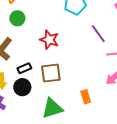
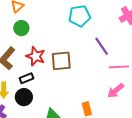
red star: (49, 40) -> (36, 56), moved
brown square: (51, 73) -> (61, 61), moved

